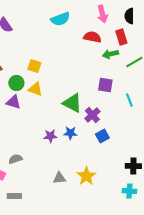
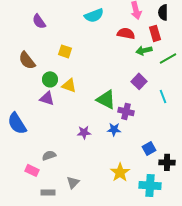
yellow square: (34, 66) -> (65, 51), moved
purple square: (105, 85) -> (139, 81), turned 35
purple cross: (92, 115) -> (126, 111), turned -35
blue star: (70, 133) -> (114, 129), moved
blue square: (102, 136) -> (149, 148), moved
gray triangle: (59, 178) -> (73, 182), moved, turned -40
cyan cross: (129, 191) -> (150, 185), moved, size x1.5

